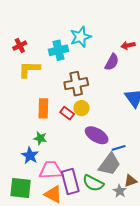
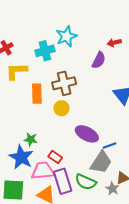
orange rectangle: (43, 108) -> (37, 94), moved
yellow circle: (81, 108) -> (61, 108), moved
red rectangle: (67, 113) -> (55, 157), moved
blue star: (30, 156) -> (21, 157), size x1.4

